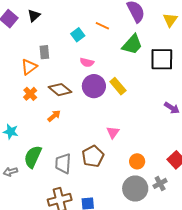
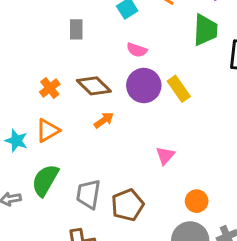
green trapezoid: (132, 45) -> (205, 30), turned -45
orange triangle: (29, 67) -> (48, 130), moved
orange arrow: (54, 116) -> (104, 120), moved
brown pentagon: (93, 156) -> (127, 205), moved

